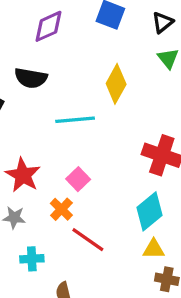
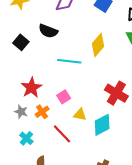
orange cross: (61, 209) -> (42, 112), moved
yellow triangle: (154, 249) -> (80, 115), moved
cyan cross: (32, 259) -> (26, 138), turned 32

